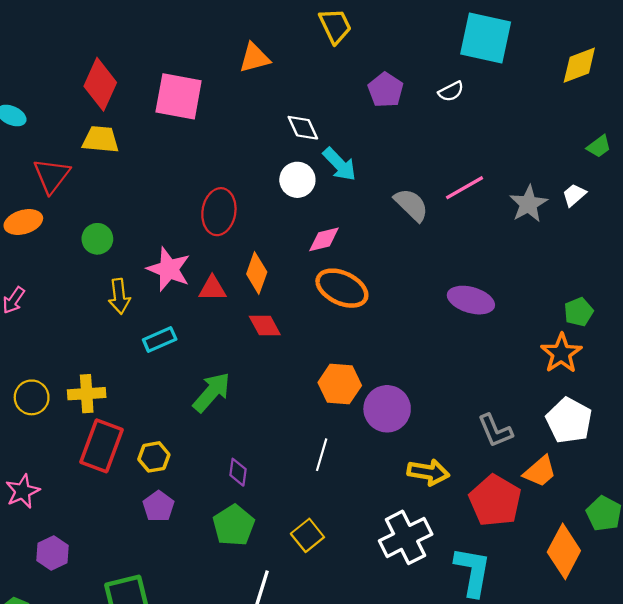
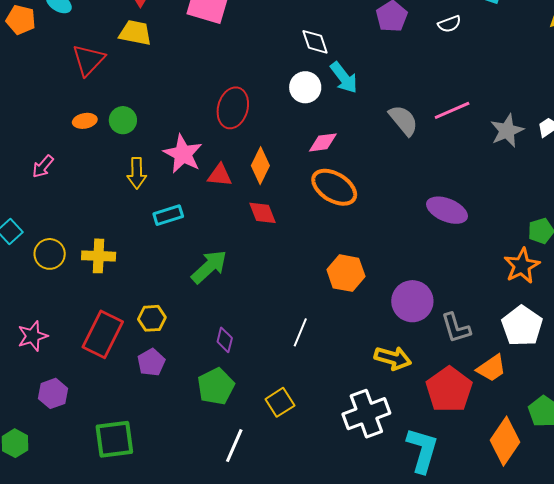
orange ellipse: (23, 222) -> (85, 121), moved, size x0.7
orange hexagon: (340, 384) -> (346, 273), moved
purple circle: (387, 409) -> (412, 301), moved
red rectangle: (102, 446) -> (103, 334), moved

